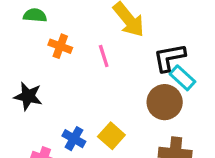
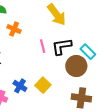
pink line: (104, 56) -> (43, 46), moved
black L-shape: (169, 57) -> (62, 46), moved

